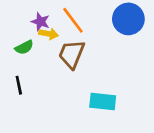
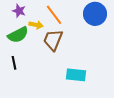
purple star: (40, 22) -> (19, 11), moved
green semicircle: (24, 47) -> (18, 35), size x1.5

